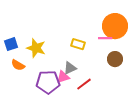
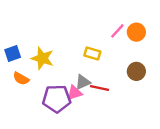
orange circle: (115, 26) -> (136, 32), size x0.6
pink line: (105, 38) -> (117, 31), moved, turned -48
red line: (84, 84) -> (99, 88), moved, turned 49

